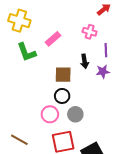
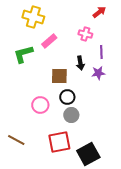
yellow cross: (19, 21) -> (33, 17), moved
green L-shape: (26, 52) -> (23, 54), turned 95
black circle: (62, 96) -> (67, 97), moved
pink circle: (50, 114) -> (40, 105), moved

